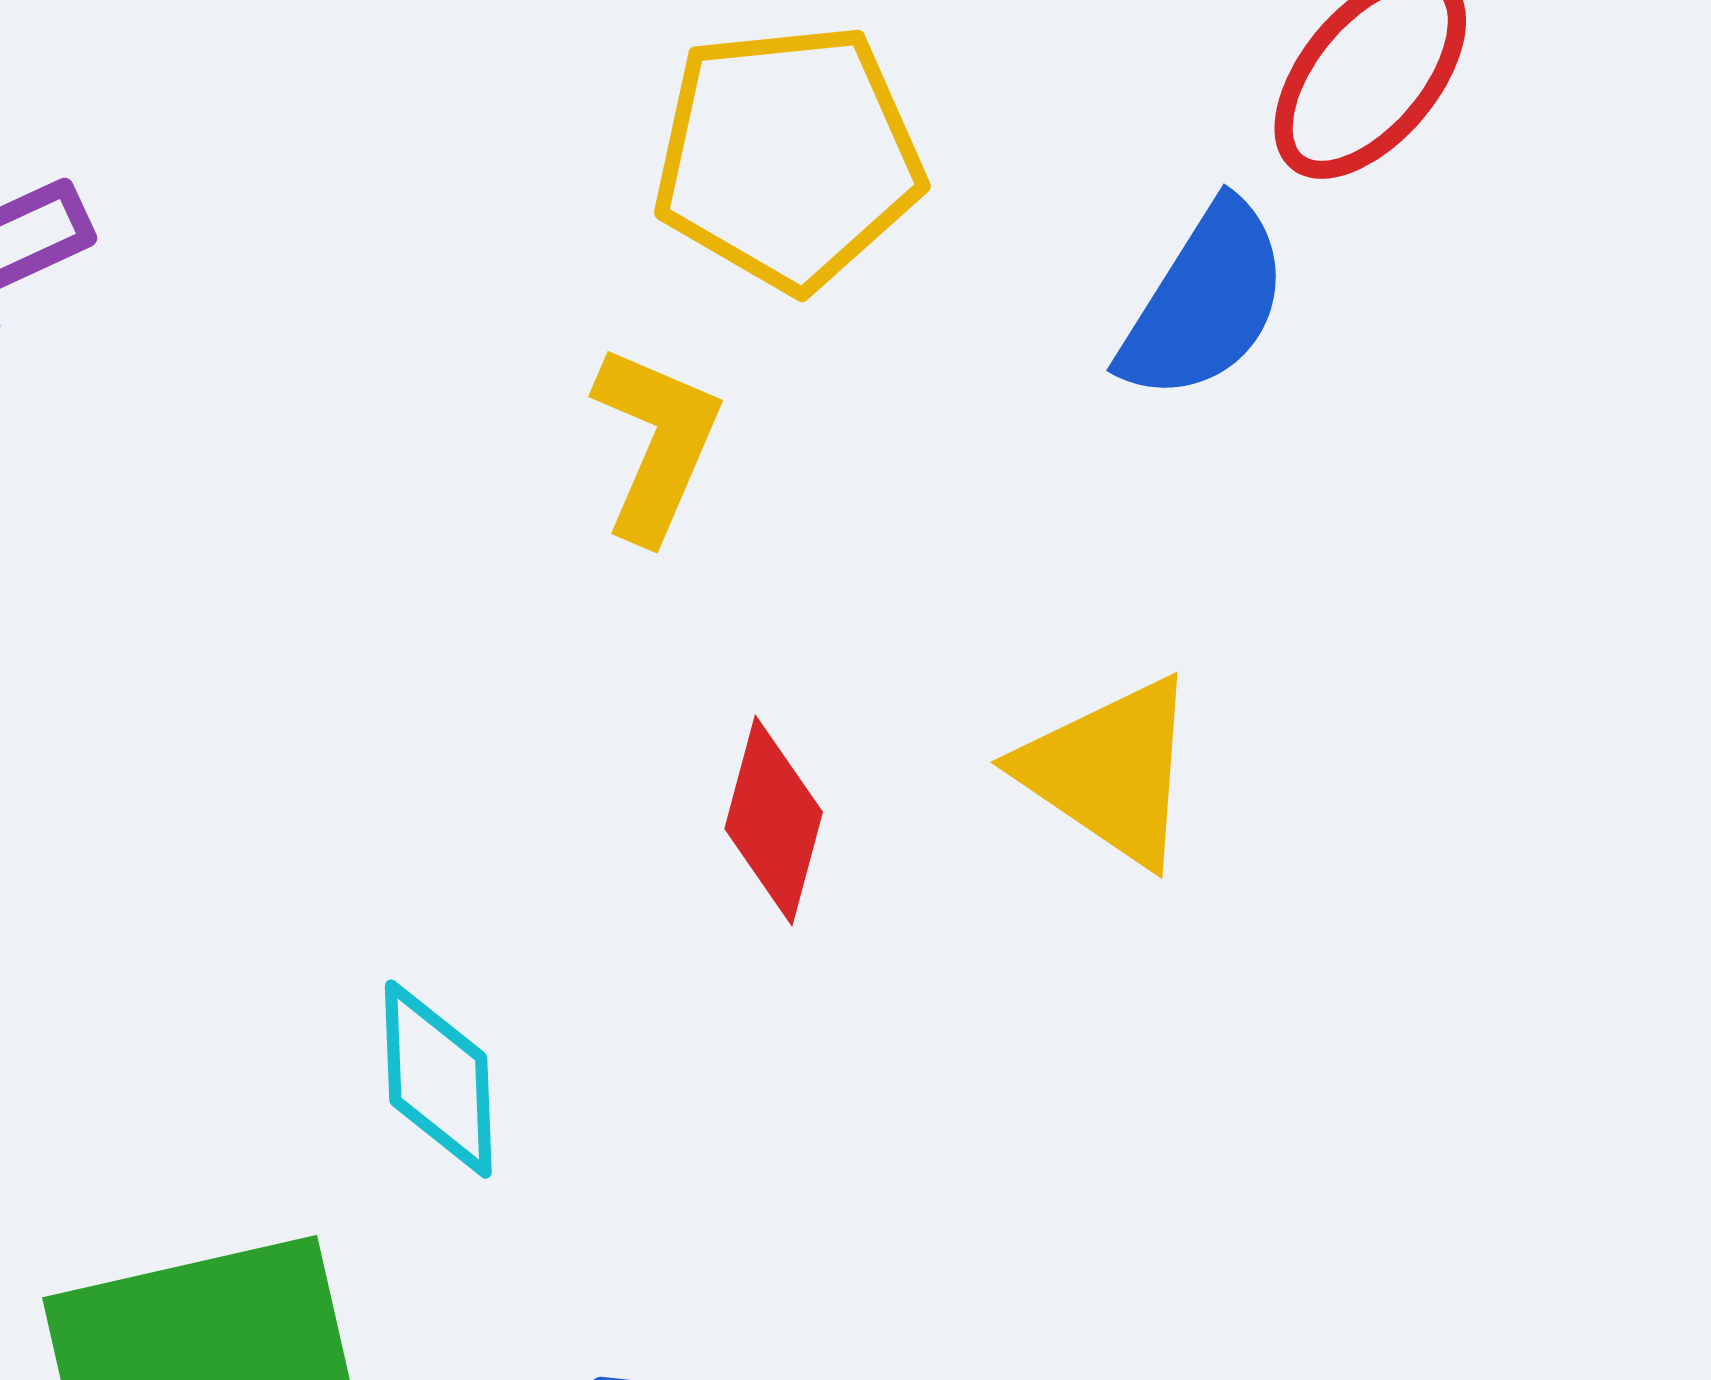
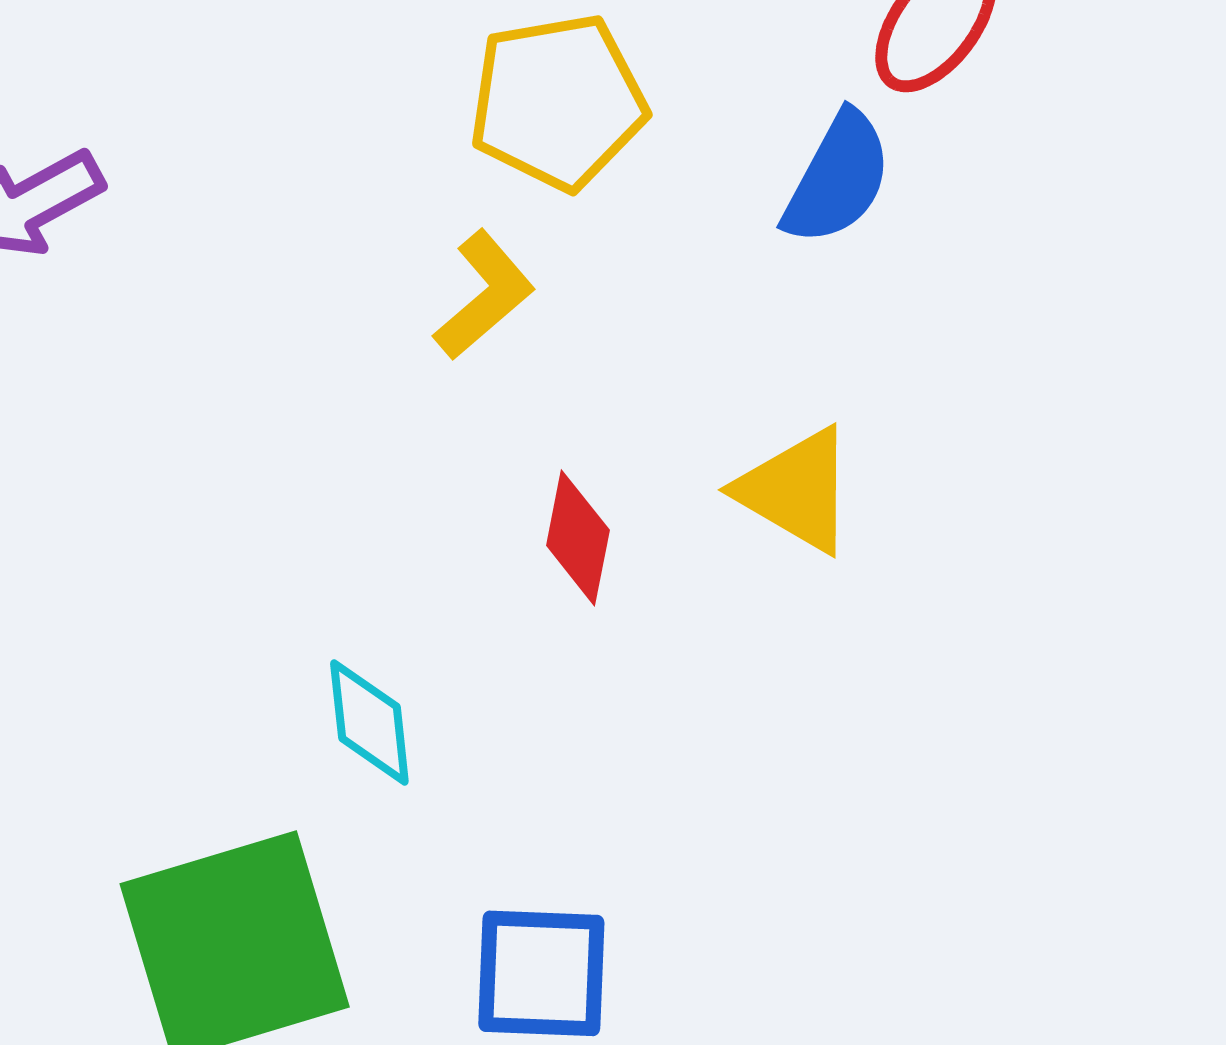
yellow L-shape: (656, 443) -> (484, 295), turned 30

